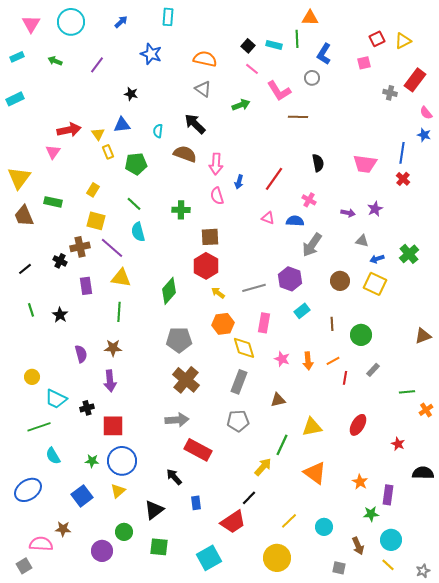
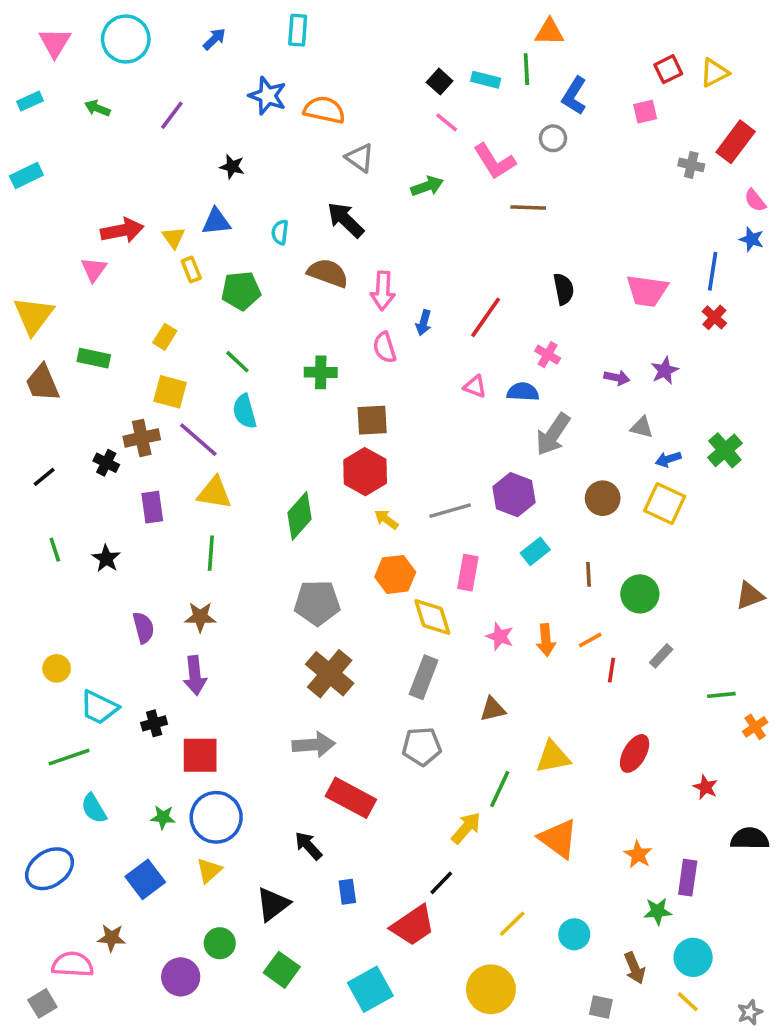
orange semicircle: (205, 59) -> (324, 110), moved
green square: (159, 547) -> (282, 970), turned 30

